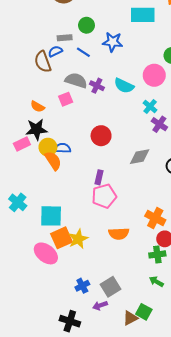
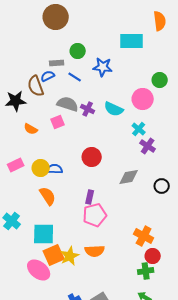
black star: (36, 129) -> (16, 101), moved
orange semicircle: (53, 161) -> (48, 196), moved
orange semicircle: (119, 234) -> (95, 251), moved

